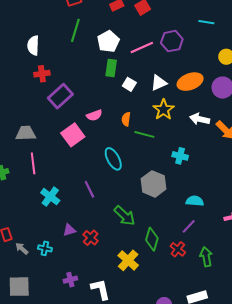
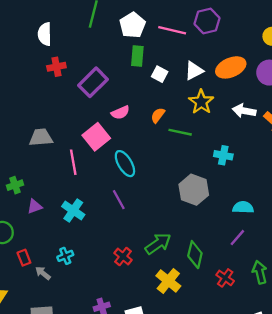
pink line: (142, 48) -> (172, 30), turned 40
purple rectangle: (60, 96) -> (93, 82), moved
orange semicircle: (126, 119) -> (158, 115), turned 32
cyan ellipse: (113, 159) -> (125, 164), moved
pink line: (33, 163) -> (73, 162), moved
green arrow: (124, 216) -> (158, 244), moved, turned -75
purple triangle: (69, 230) -> (35, 207), moved
cyan cross: (45, 248) -> (65, 256), moved, turned -32
red cross: (178, 249) -> (225, 278), moved

